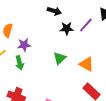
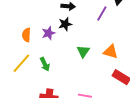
black star: (67, 28) -> (65, 24), moved
purple star: (24, 45) -> (48, 33), moved

